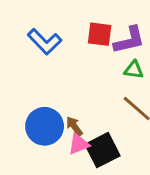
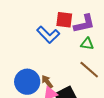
blue L-shape: (45, 42) -> (48, 35), moved

